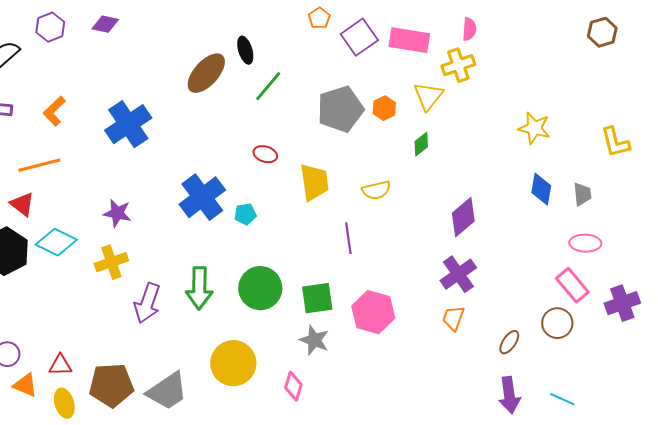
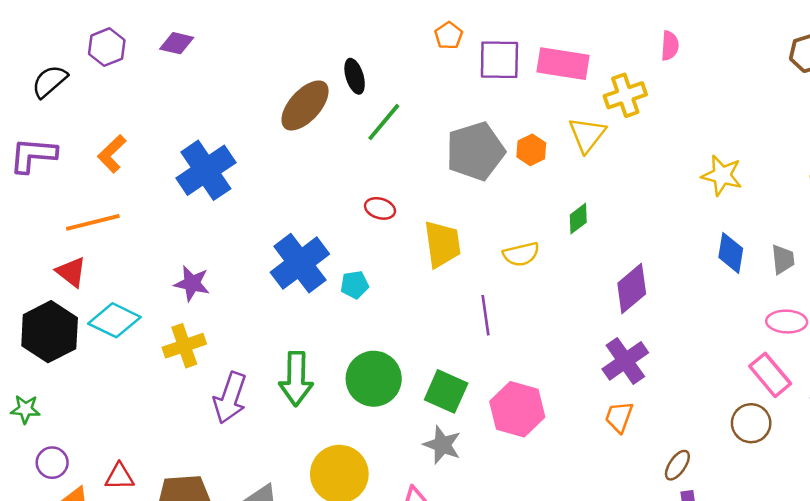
pink semicircle: (469, 29) -> (670, 46), moved
purple square: (359, 37) -> (499, 60), turned 36
green diamond: (421, 144) -> (578, 219), moved
green square: (317, 298) -> (446, 391), turned 32
brown ellipse: (509, 342) -> (677, 465), moved

